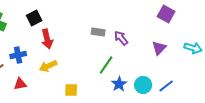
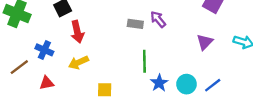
purple arrow: (121, 38) -> (158, 19), moved
blue cross: (18, 55) -> (44, 50), turned 35
green line: (106, 65) -> (144, 61), turned -36

